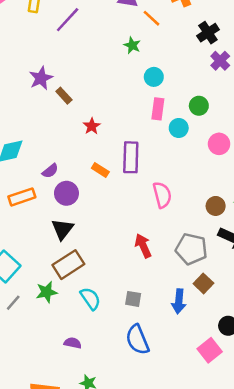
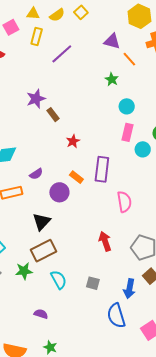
purple circle: (66, 193) -> (59, 192), moved
blue semicircle: (137, 340) -> (116, 316), moved

